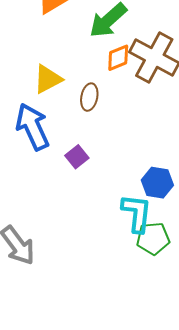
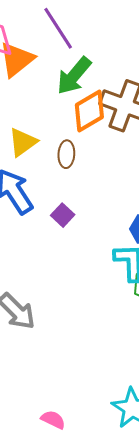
orange diamond: (118, 58) -> (89, 111), size x1.5

